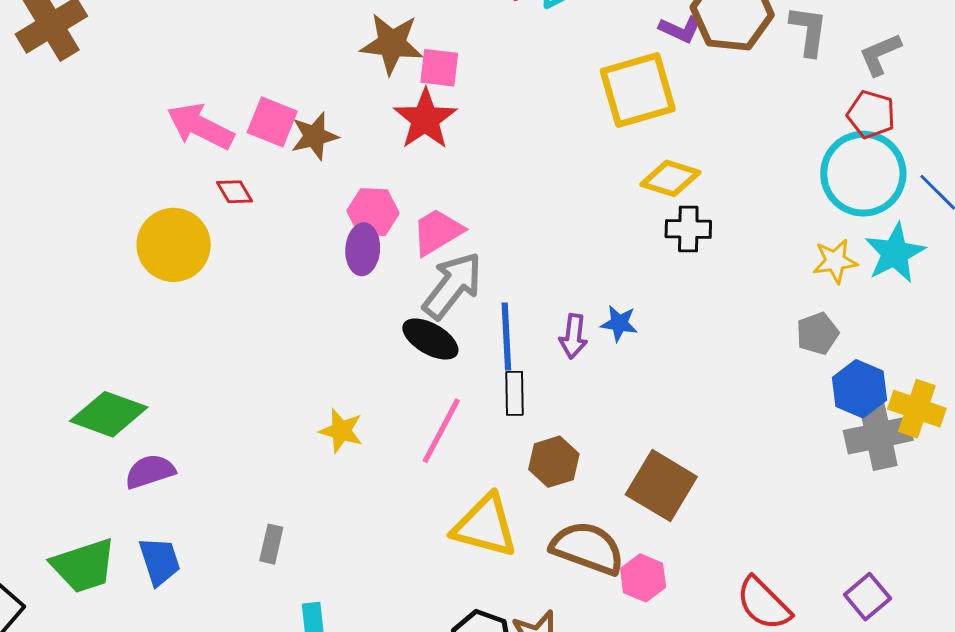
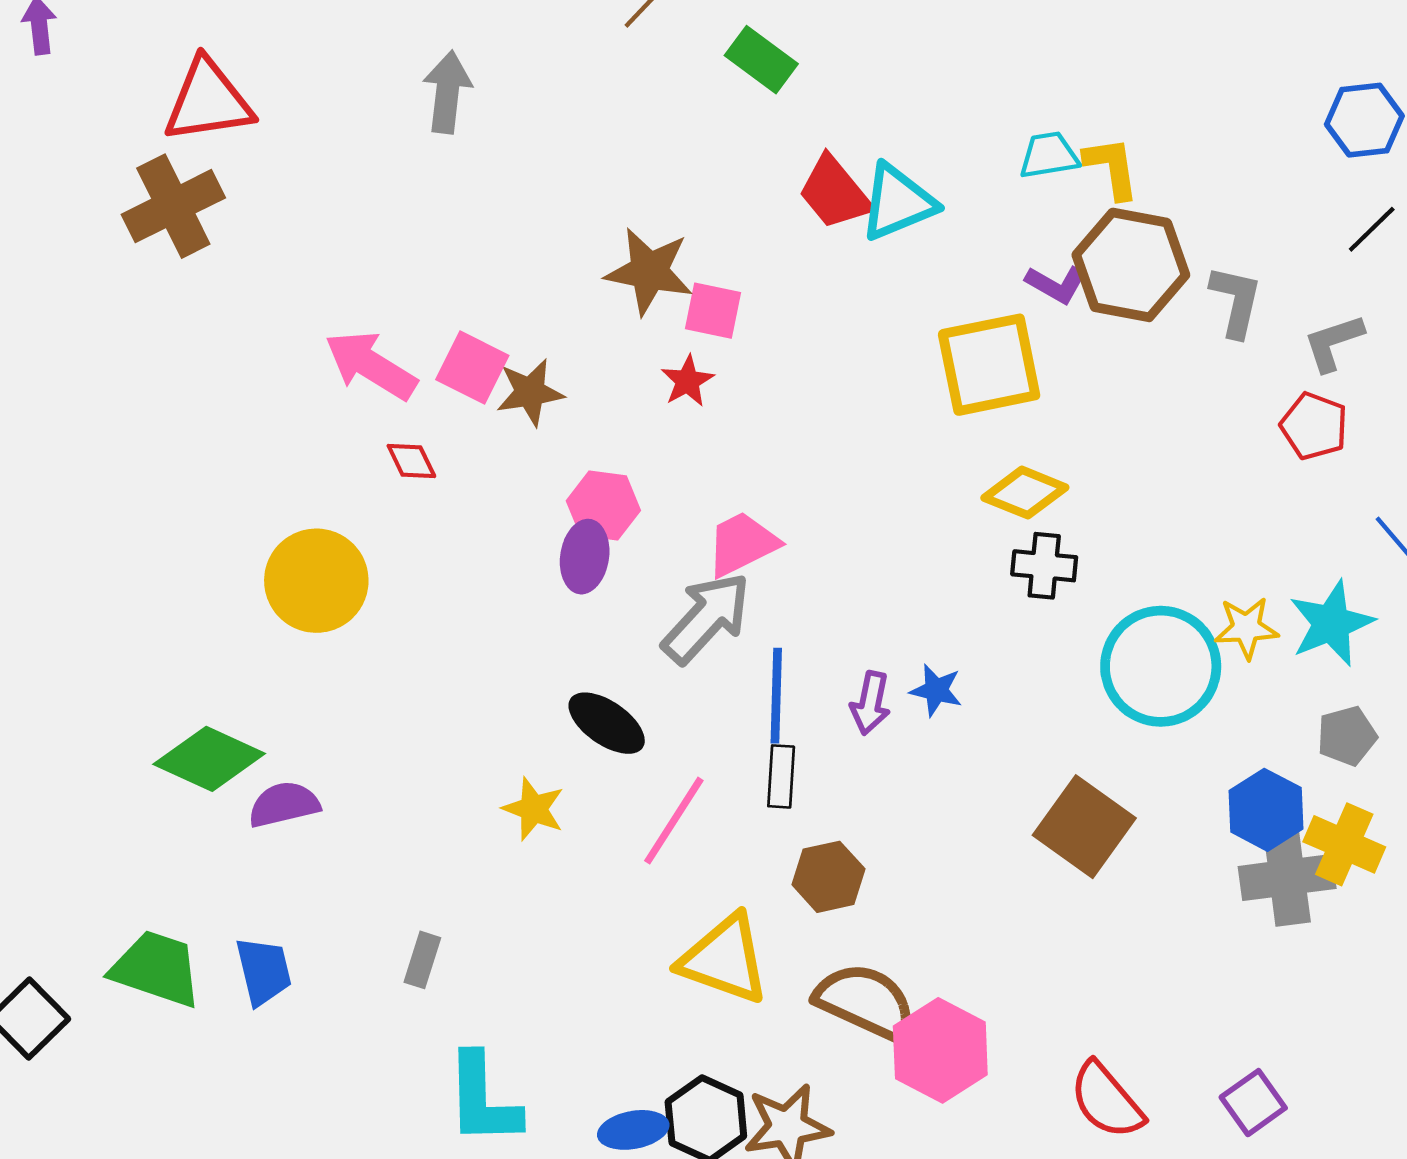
red star: (425, 119) -> (687, 381), size x0.6
cyan circle: (863, 174) -> (1161, 666), moved
pink trapezoid: (437, 232) -> (742, 544), moved
yellow circle: (174, 245) -> (316, 581), moved
gray pentagon: (817, 334) -> (1347, 736), moved
black ellipse: (430, 339) -> (607, 723), moved
purple semicircle: (150, 471) -> (284, 804), moved
brown square: (661, 486) -> (1084, 827), moved
green trapezoid: (84, 566) -> (156, 969), turned -148
pink hexagon: (643, 578) -> (940, 1050), size x1.5

